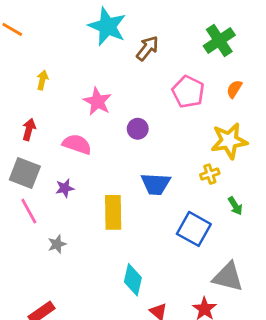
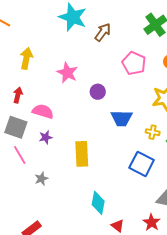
yellow arrow: (42, 80) -> (26, 58), size x1.5
pink semicircle: (77, 144) -> (43, 111), moved
yellow cross: (210, 174) -> (153, 132), moved, turned 32
blue trapezoid: (156, 184) -> (122, 118), moved

